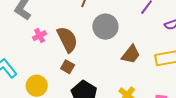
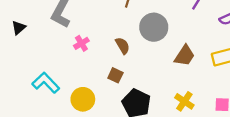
brown semicircle: (67, 39) -> (123, 46), moved, size x0.6

